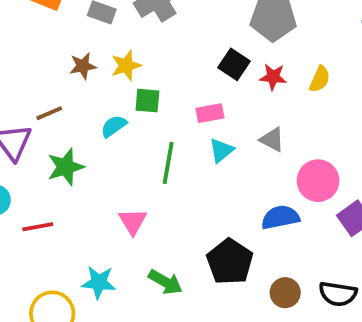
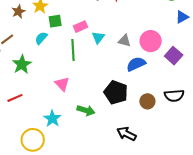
pink rectangle: (210, 113) -> (80, 27), moved
gray triangle: (272, 139) -> (125, 41), moved
cyan star: (99, 282) -> (52, 119), turned -30

